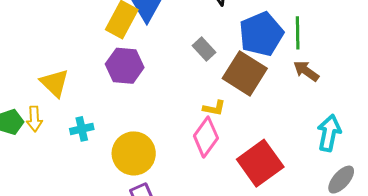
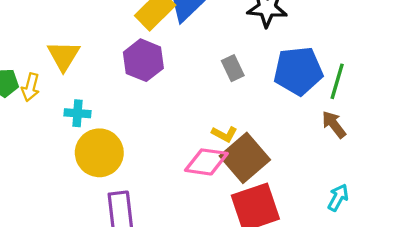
brown square: (245, 73) -> (245, 158), moved
cyan arrow: (329, 133) -> (338, 198), size x0.7
pink diamond: (206, 137) -> (206, 162), turned 45
yellow circle: (134, 153) -> (99, 153), moved

